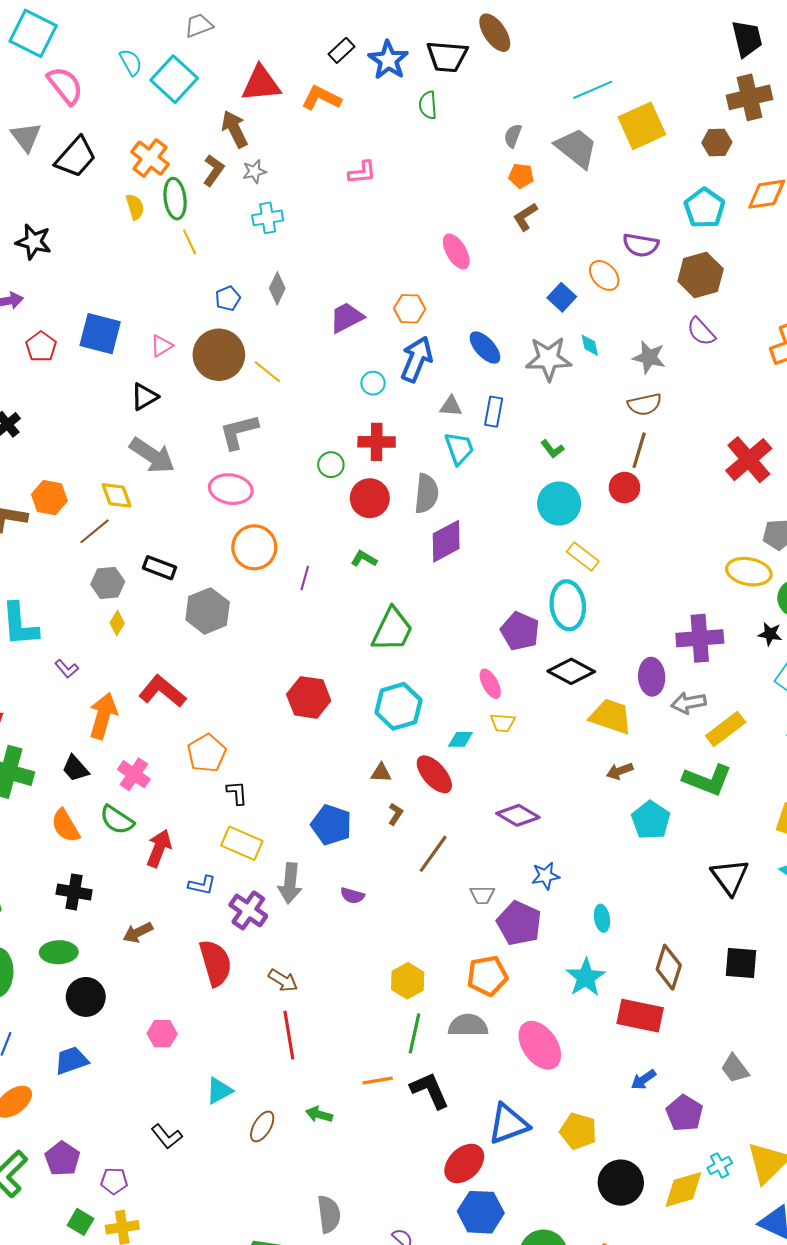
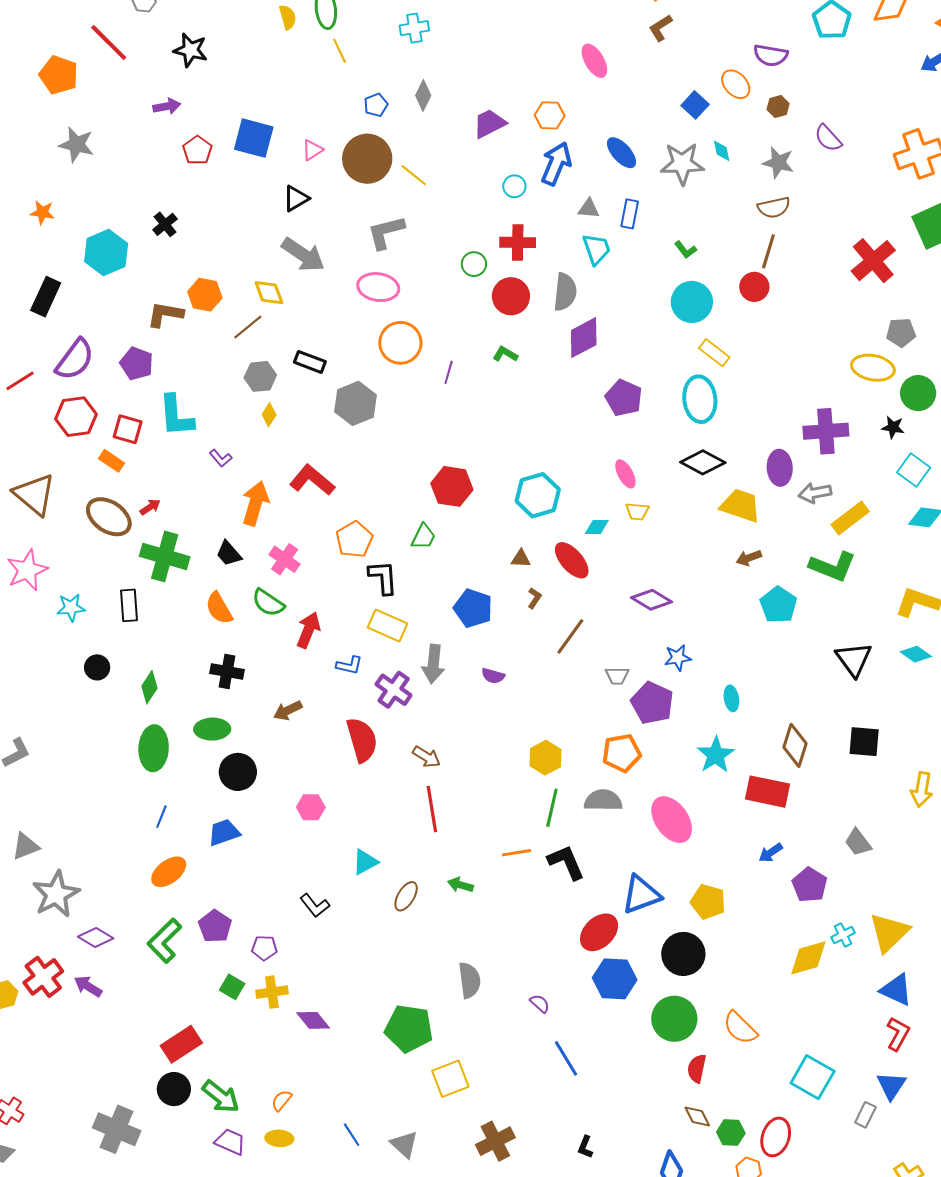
brown hexagon: (701, 275) -> (778, 107), moved, size x0.5
green trapezoid: (392, 630) -> (423, 537), moved, size x0.6
purple pentagon: (520, 631) -> (624, 398), moved
black L-shape: (237, 793) -> (383, 577), size x1.5
black circle: (621, 1183) -> (683, 954), moved

